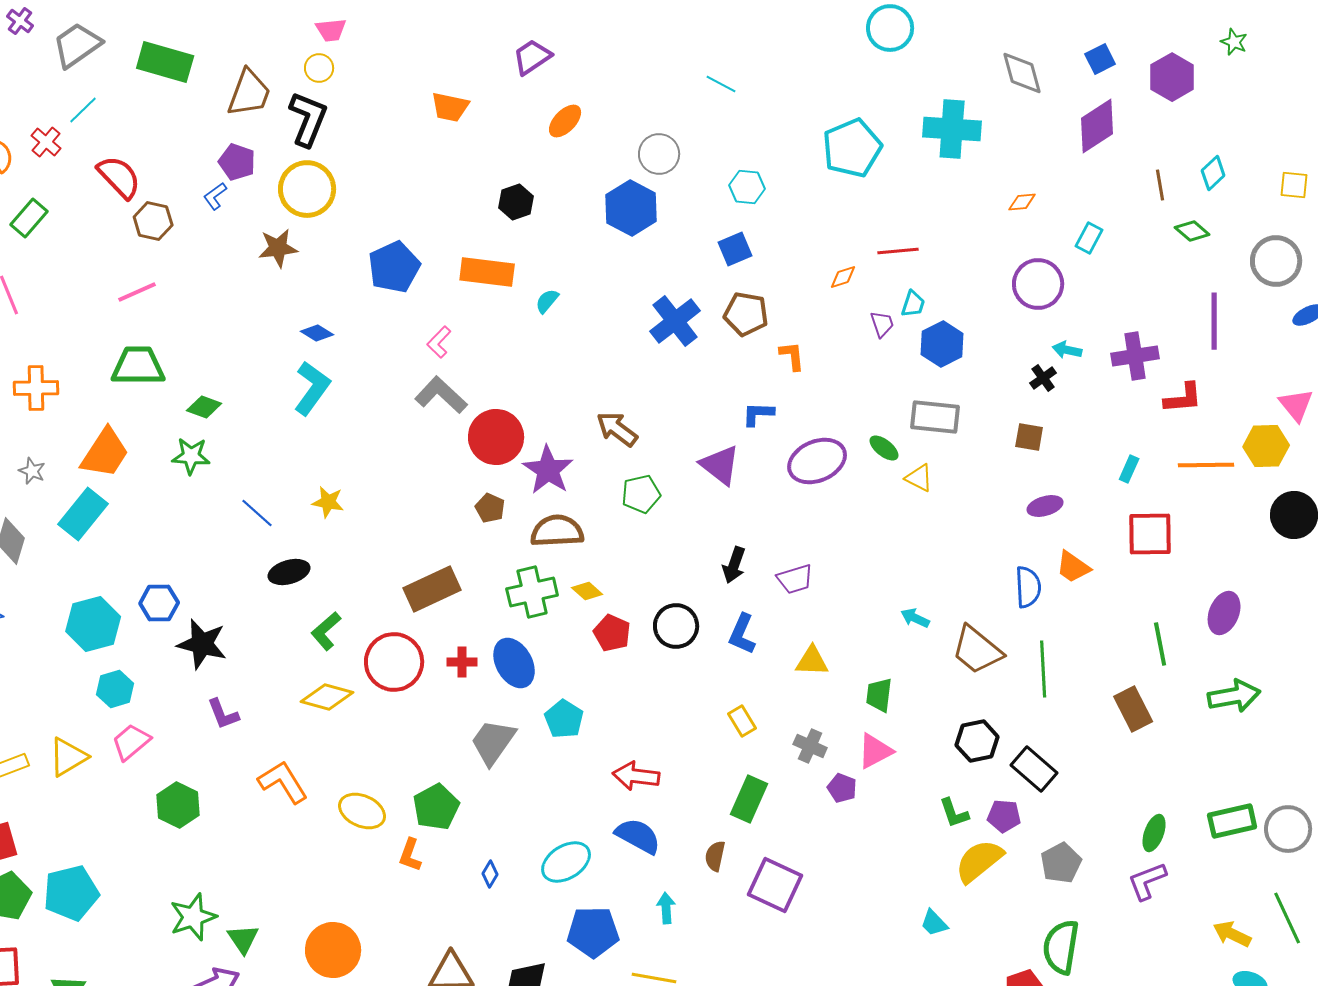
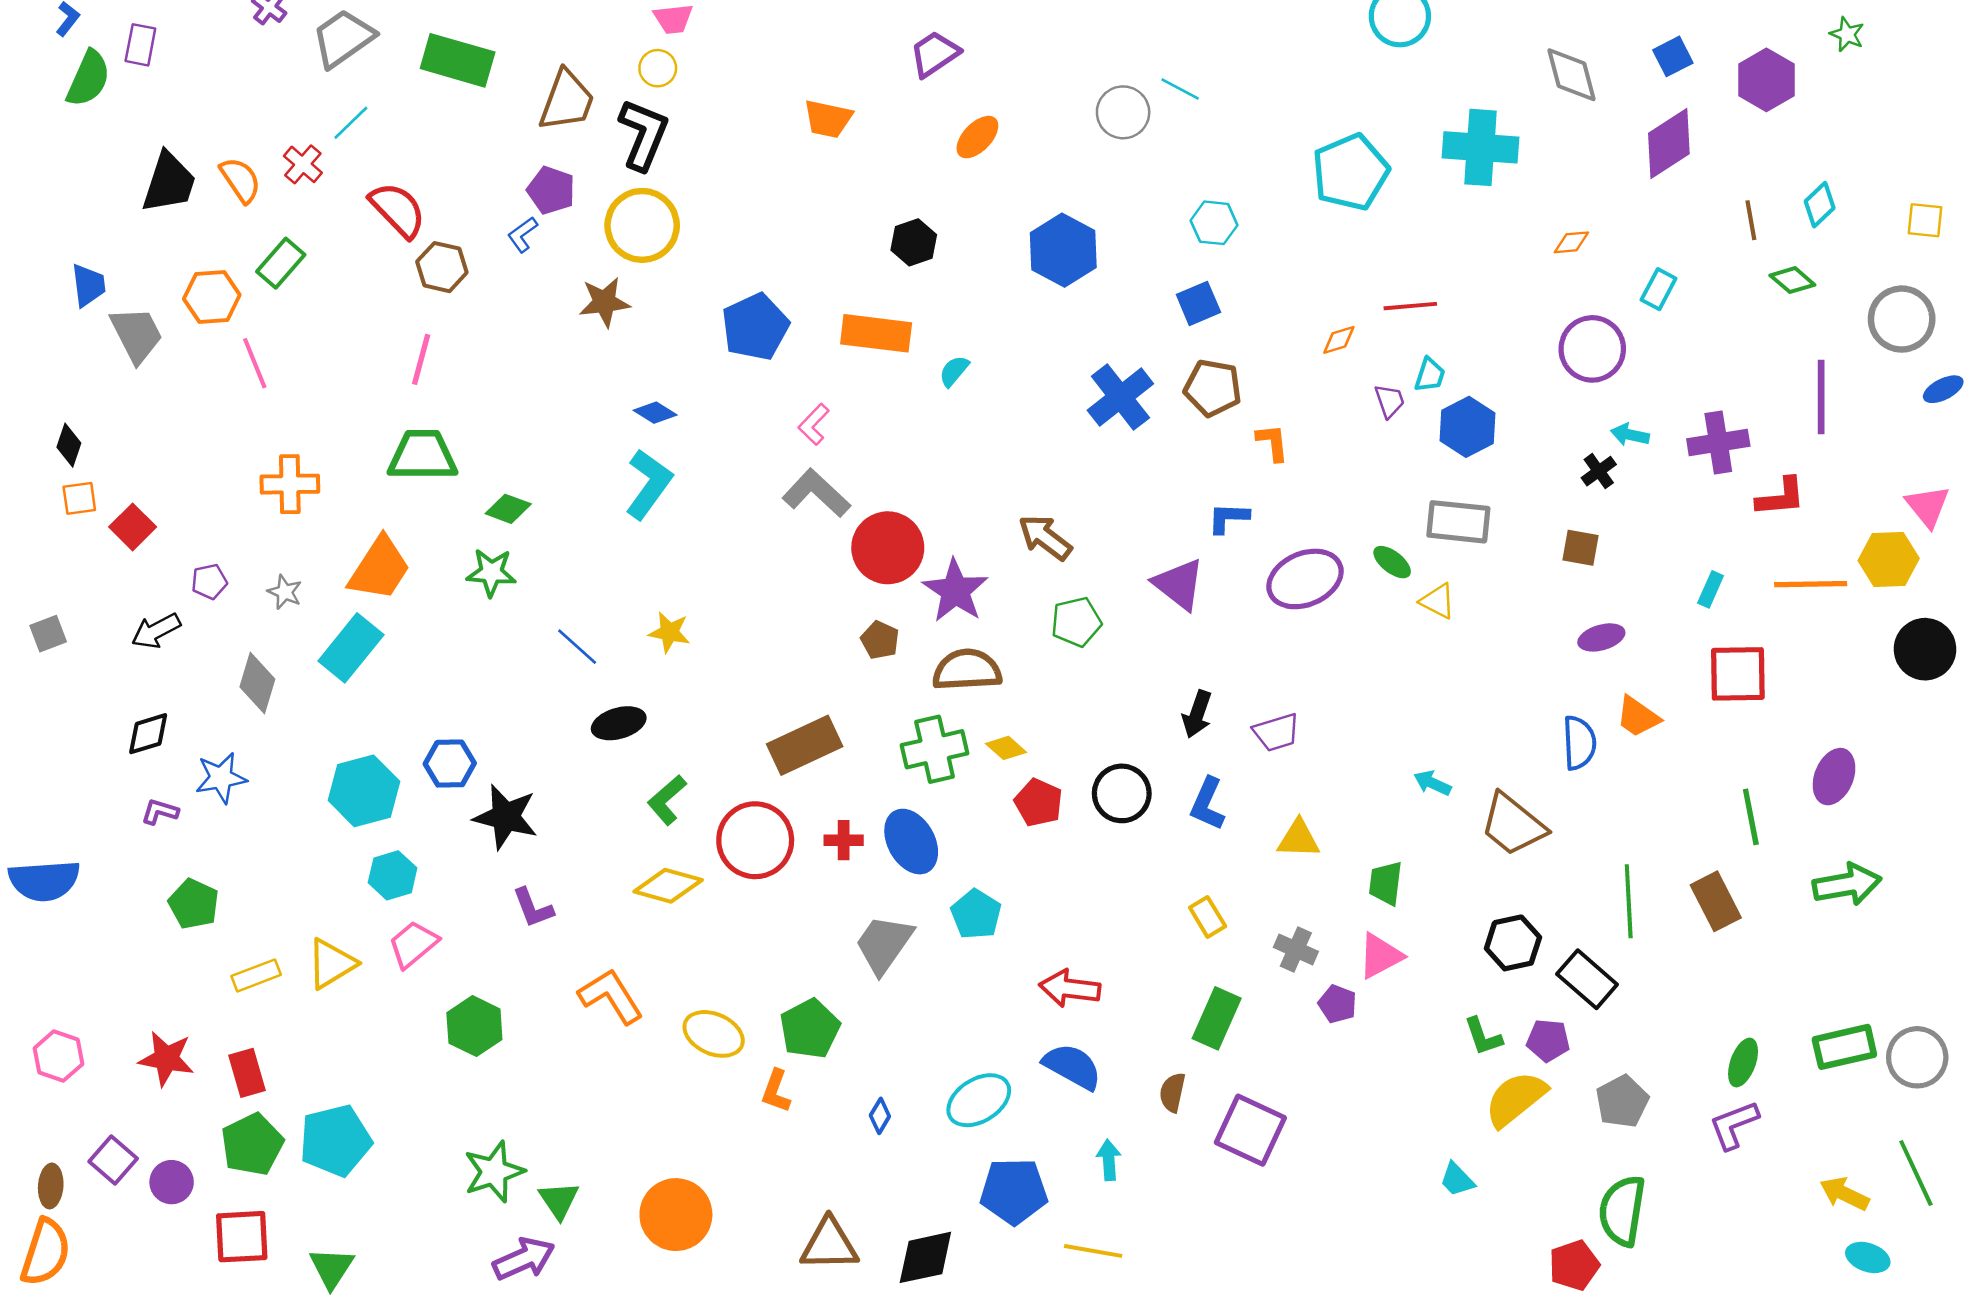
gray circle: (659, 154) -> (1123, 112), moved
pink line: (137, 292) -> (421, 359), turned -51
green line: (1043, 669) -> (1629, 901), moved

